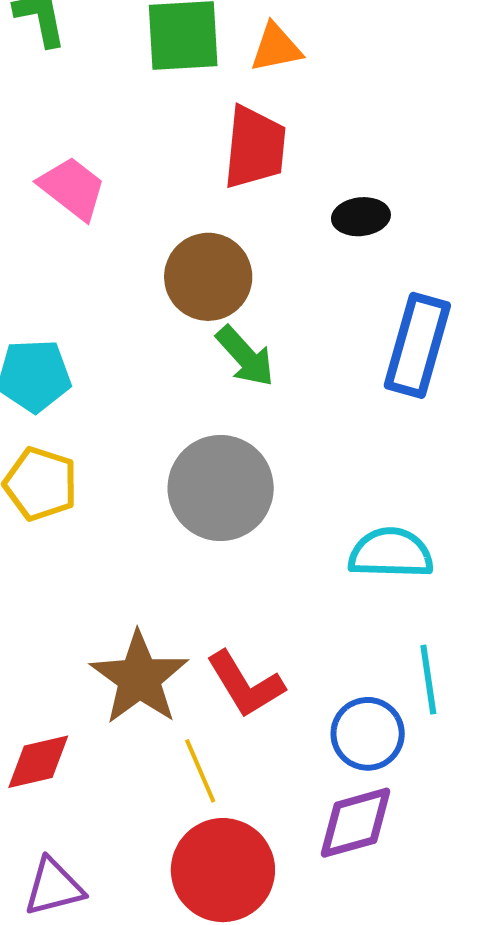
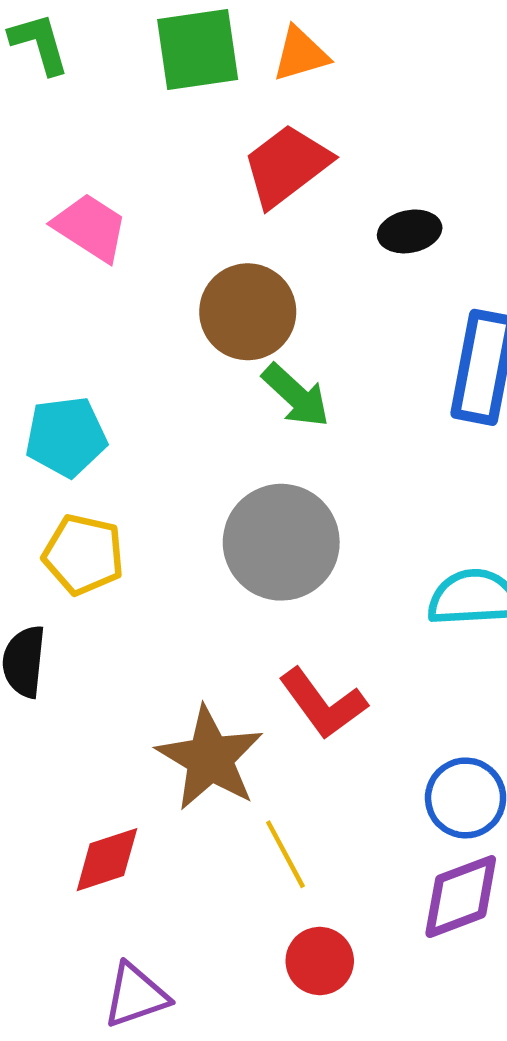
red trapezoid: (255, 147) -> (287, 165), turned -128
red L-shape: (245, 684) -> (323, 704), moved
red circle: (223, 870) -> (320, 961), size x0.6

